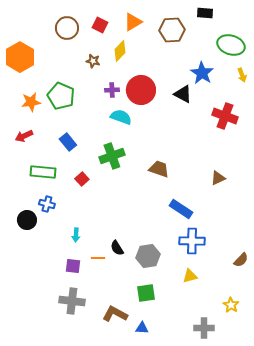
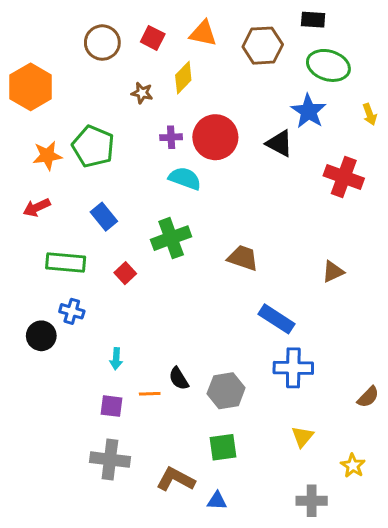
orange triangle: (133, 22) -> (203, 33), turned 42
green ellipse: (231, 45) -> (328, 65), moved
yellow triangle: (190, 276) -> (302, 437), moved, turned -35

